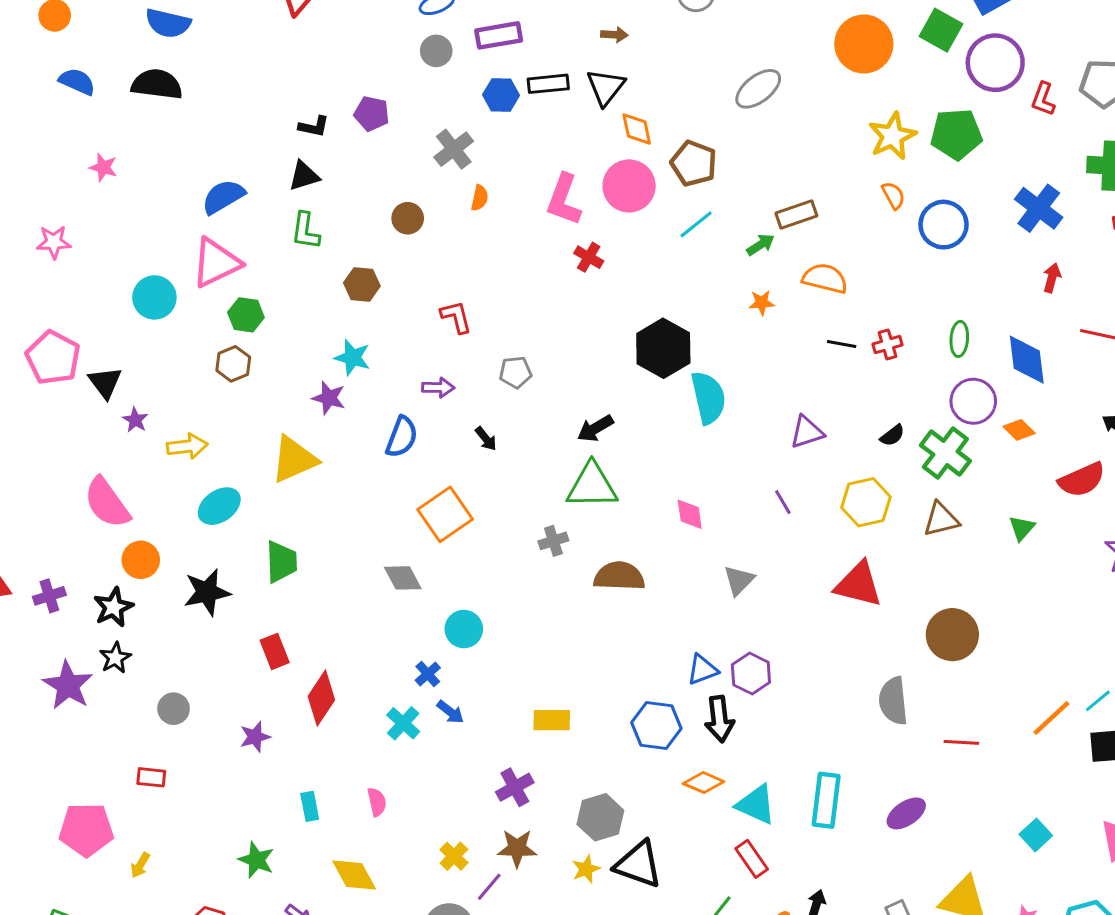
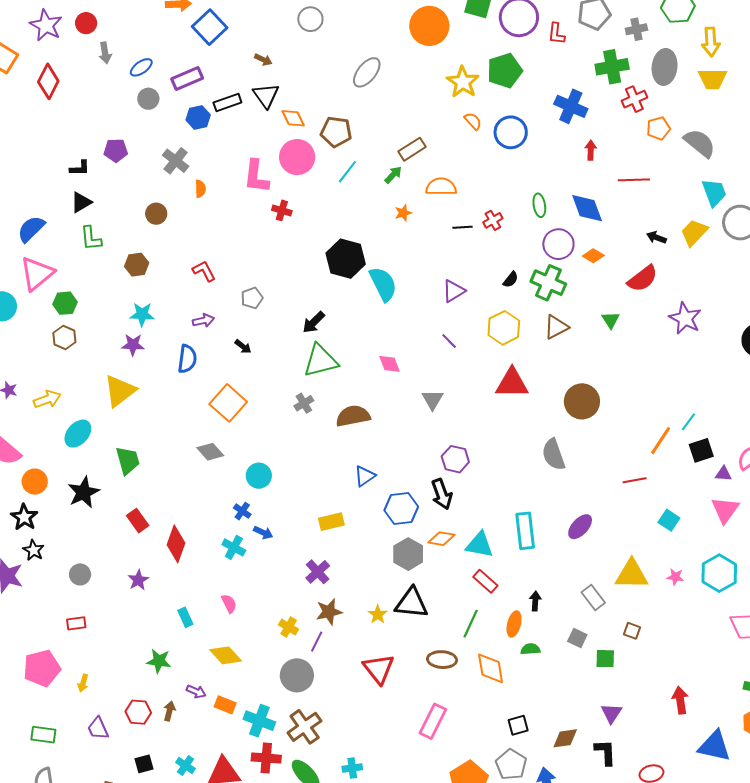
brown arrow: (614, 35) -> (263, 60), turned 36
blue triangle: (702, 670) -> (365, 476), moved
red line: (961, 742) -> (635, 480), moved
gray hexagon: (600, 817) -> (408, 554), moved

